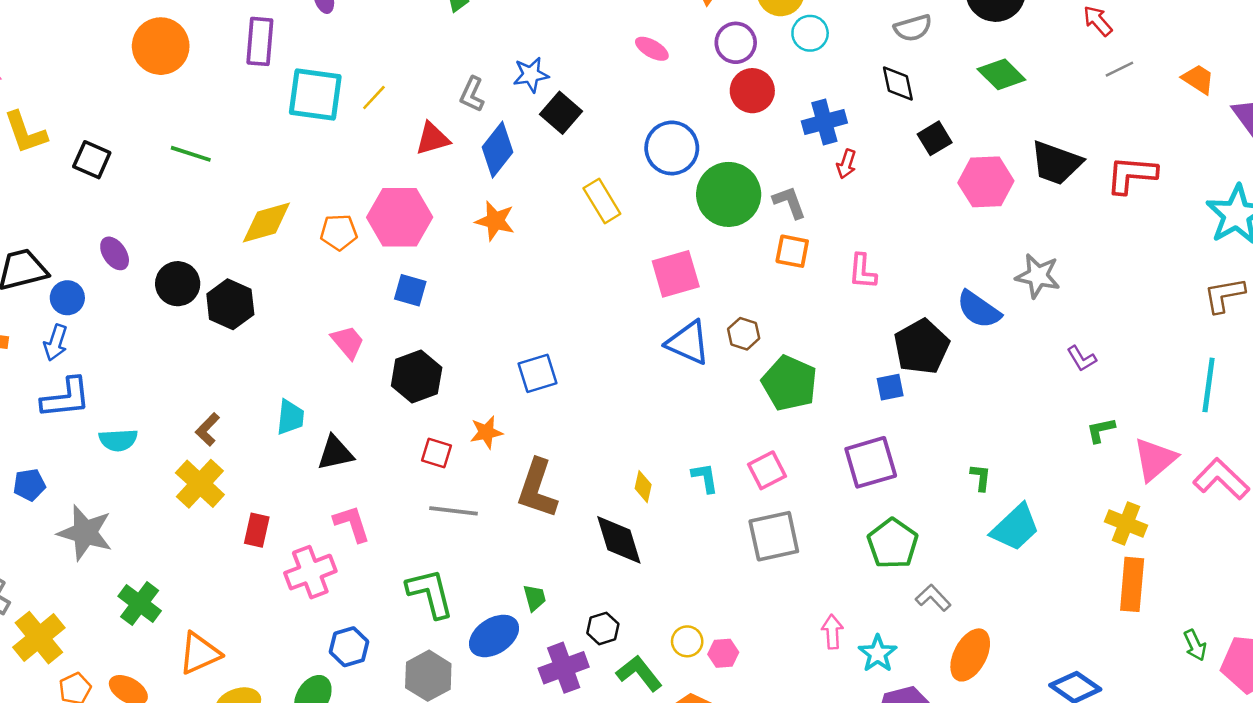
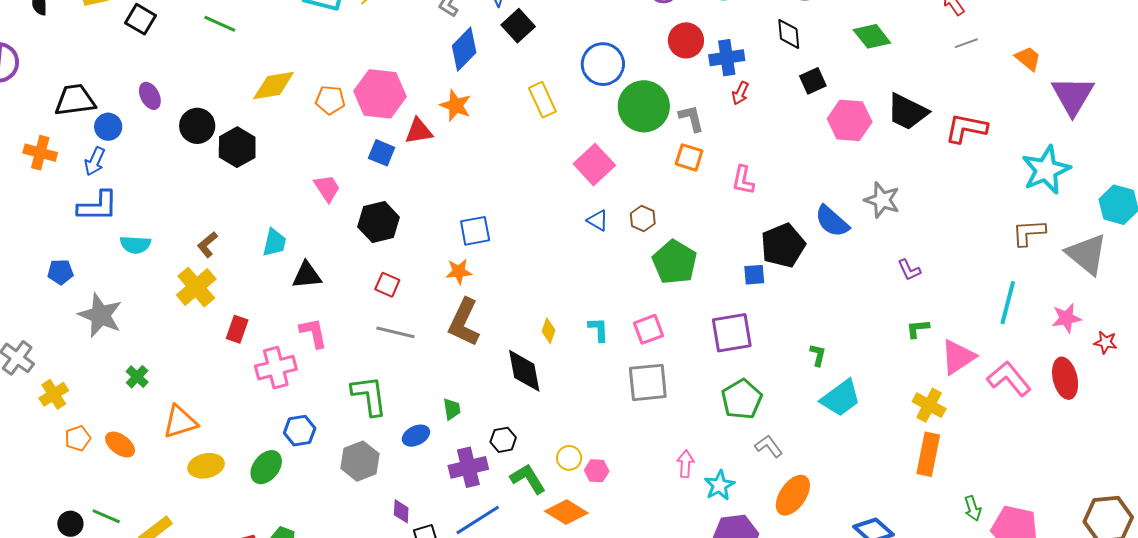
red circle: (752, 91) -> (686, 40), moved
red triangle: (432, 139) -> (419, 131), moved
pink square: (676, 274) -> (594, 165), turned -33
blue triangle: (688, 343) -> (598, 220), size x0.6
orange star: (486, 432) -> (459, 272), moved
green cross: (140, 604) -> (137, 377), size x0.7
blue ellipse: (494, 636) -> (416, 436), size x0.7
yellow cross: (39, 638) -> (54, 394), size x0.7

